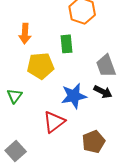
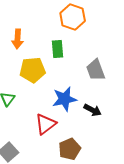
black arrow: (103, 92) -> (93, 110), moved
brown pentagon: (94, 142) -> (70, 149), moved

